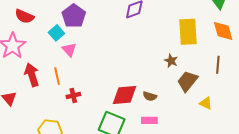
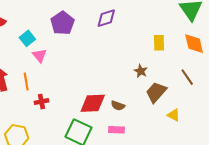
purple pentagon: (74, 16) -> (62, 23), moved
yellow rectangle: (188, 32) -> (159, 43), size x0.6
brown line: (218, 65) -> (187, 77), turned -42

